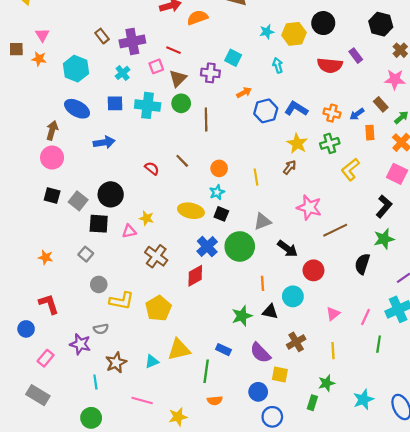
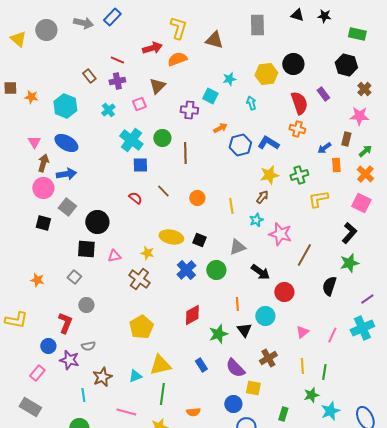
cyan star: (267, 32) -> (229, 79), moved
pink triangle: (42, 35) -> (34, 142), moved
purple cross: (132, 41) -> (117, 81), size x0.7
red line: (174, 50) -> (117, 60), moved
red semicircle: (330, 65) -> (299, 103), turned -115
brown triangle: (178, 78) -> (157, 86), moved
blue square: (115, 103) -> (140, 165), moved
brown rectangle: (381, 104) -> (346, 139), turned 56
cyan cross: (148, 105) -> (131, 140), turned 30
orange cross: (332, 113) -> (297, 129), moved
blue arrow: (104, 142) -> (66, 174), moved
yellow star: (297, 143) -> (269, 175), turned 30
yellow L-shape: (350, 169) -> (318, 199), turned 30
cyan star: (217, 192) -> (256, 220), moved
gray square: (78, 201) -> (67, 207), moved
yellow star: (146, 218) -> (147, 253), moved
brown line: (335, 230) -> (304, 255), turned -35
green circle: (240, 246) -> (216, 270), size x0.7
red diamond: (195, 276) -> (192, 315), moved
yellow L-shape: (121, 301) -> (16, 320), moved
red L-shape: (49, 304) -> (65, 323), moved, turned 40
black triangle: (270, 312) -> (244, 330), turned 42
blue circle: (26, 329) -> (48, 346), moved
green line: (379, 344) -> (324, 372), moved
blue rectangle: (223, 350) -> (201, 365), turned 32
green line: (206, 371) -> (162, 394), moved
green star: (326, 383) -> (311, 395), moved

